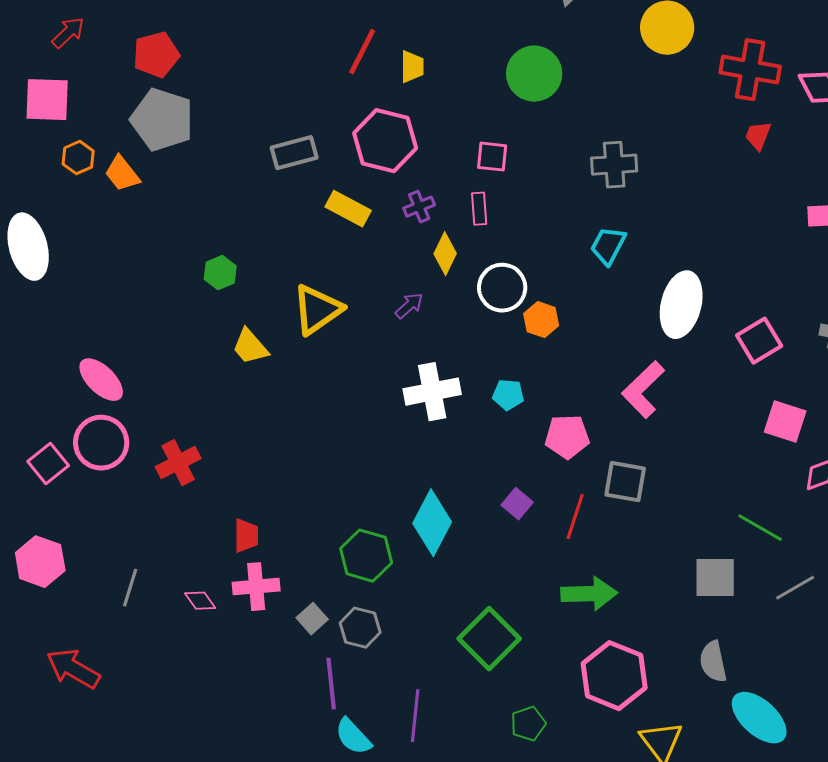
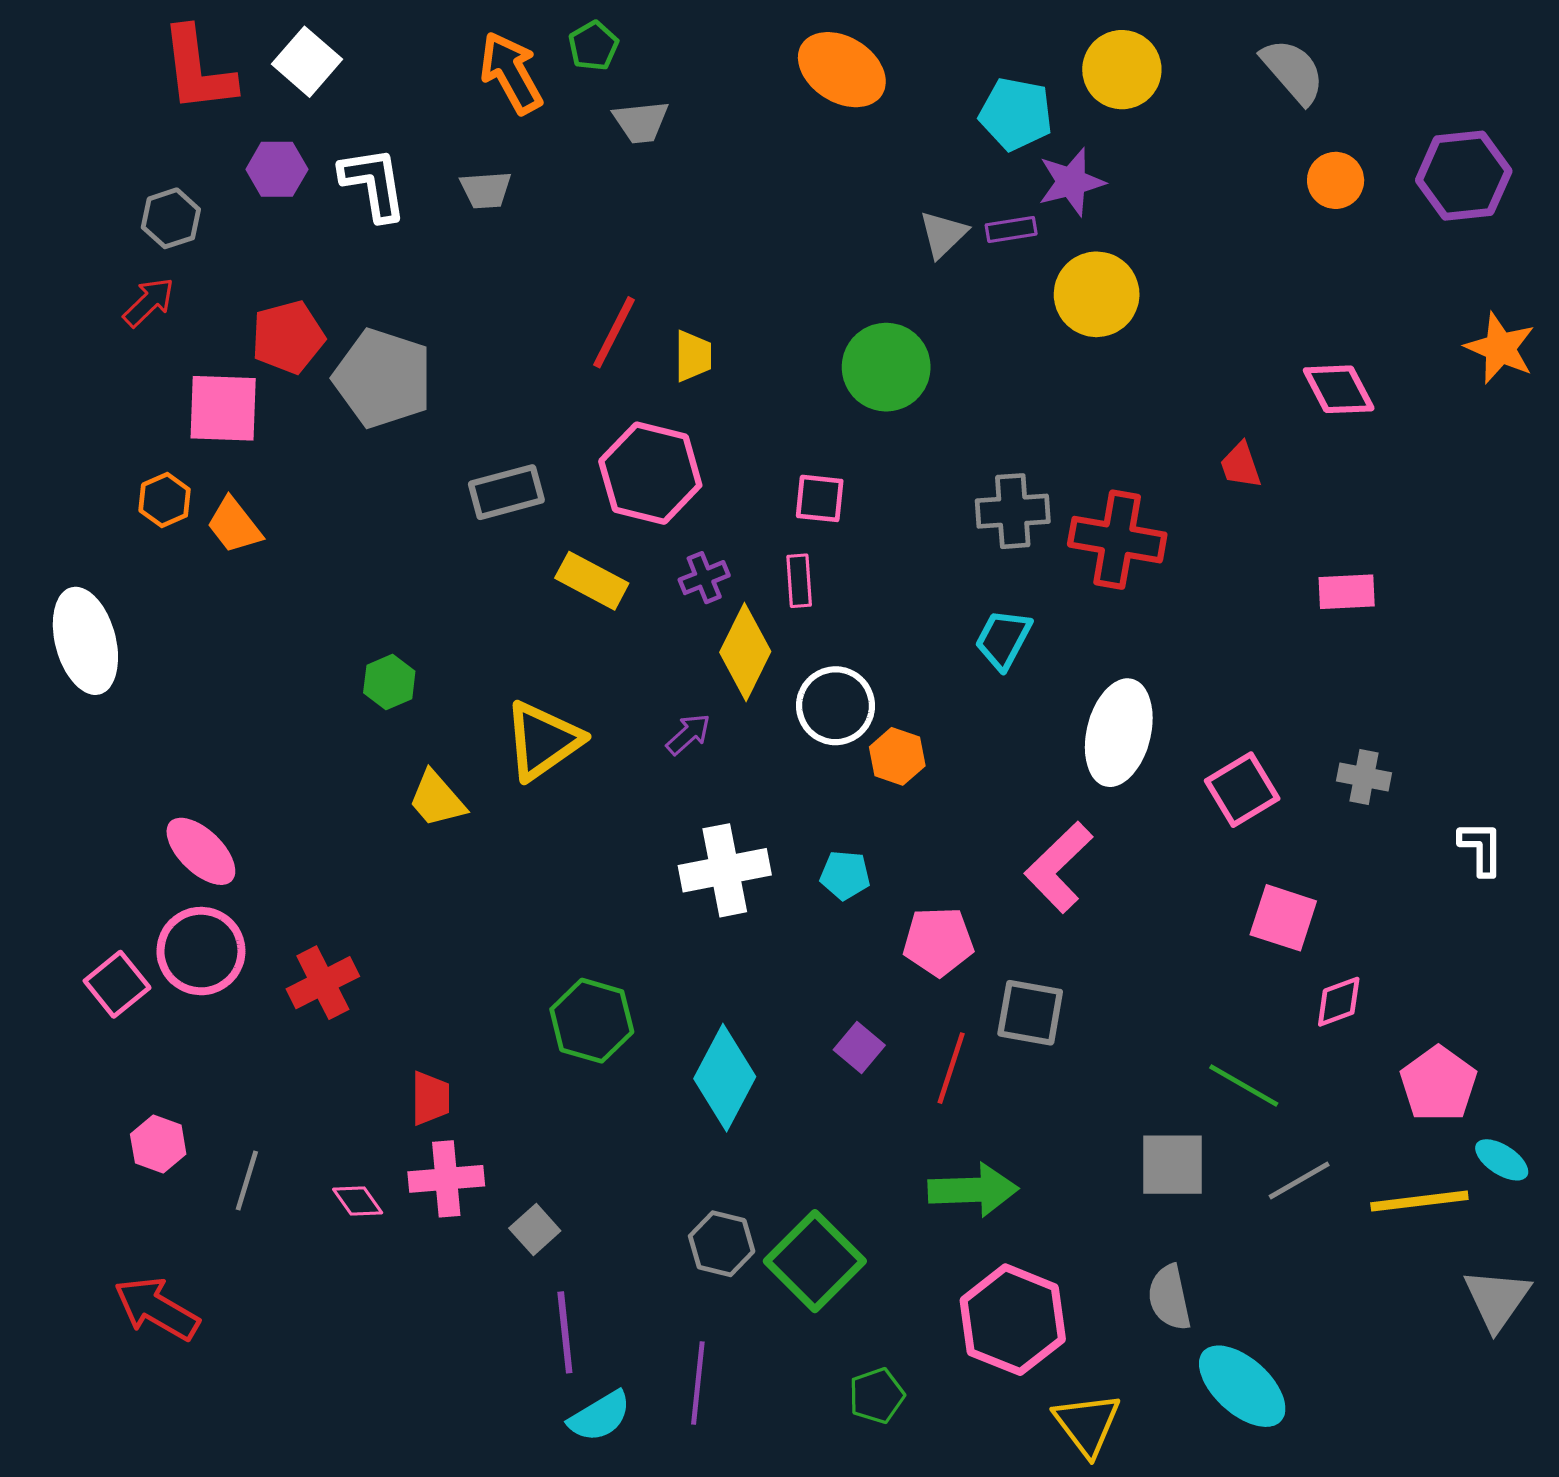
red cross: (750, 70) -> (1117, 540), moved
pink square: (47, 100) -> (223, 408), moved
gray pentagon: (162, 120) -> (383, 378), moved
red trapezoid: (758, 136) -> (1241, 465), turned -40
yellow diamond: (445, 254) -> (745, 652), size x1.4
green hexagon: (366, 556) -> (592, 1021), moved
pink hexagon: (40, 562) -> (158, 1144), moved, size x0.7
gray hexagon: (360, 628) -> (722, 1244), moved
cyan semicircle: (353, 737) -> (600, 1416), turned -78

